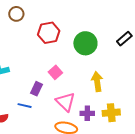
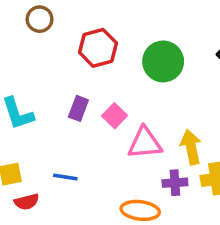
yellow arrow: (97, 82) -> (191, 147), moved
purple rectangle: (36, 89) -> (78, 108), moved
pink triangle: (65, 102) -> (145, 143), moved, turned -45

